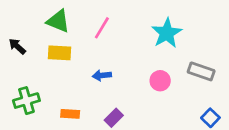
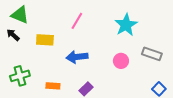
green triangle: (58, 21) -> (20, 15), moved
blue arrow: (102, 75) -> (77, 57), size x1.5

